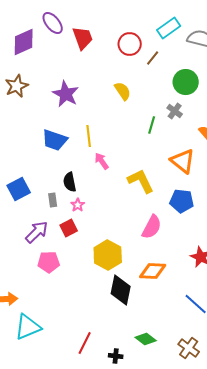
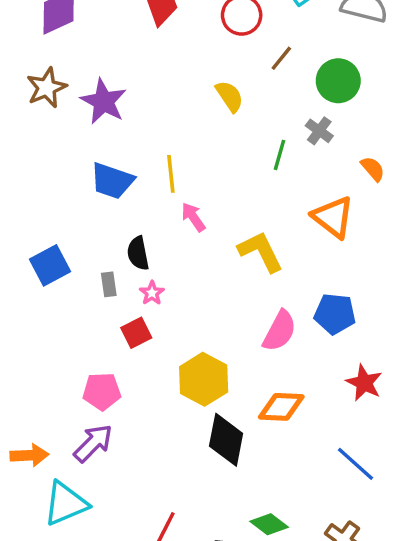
brown line: (153, 58) -> (281, 58), moved
purple star: (66, 94) -> (104, 101), moved
blue pentagon: (182, 201) -> (335, 314), moved
purple arrow: (37, 232) -> (93, 443), moved

